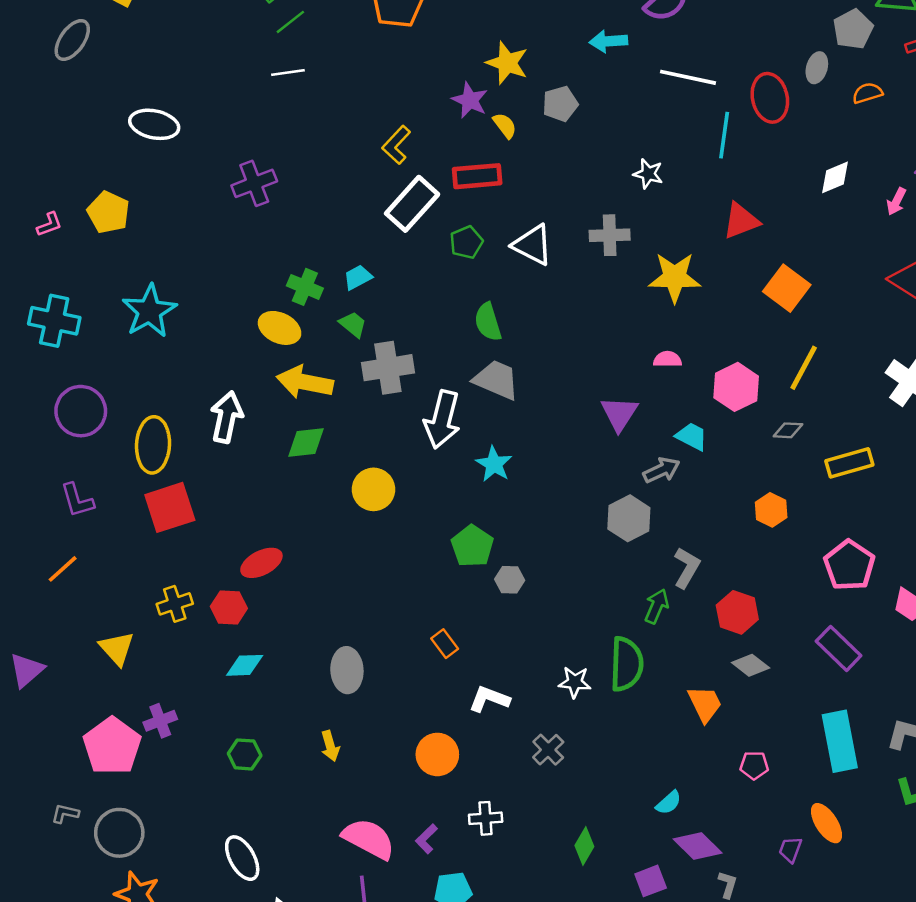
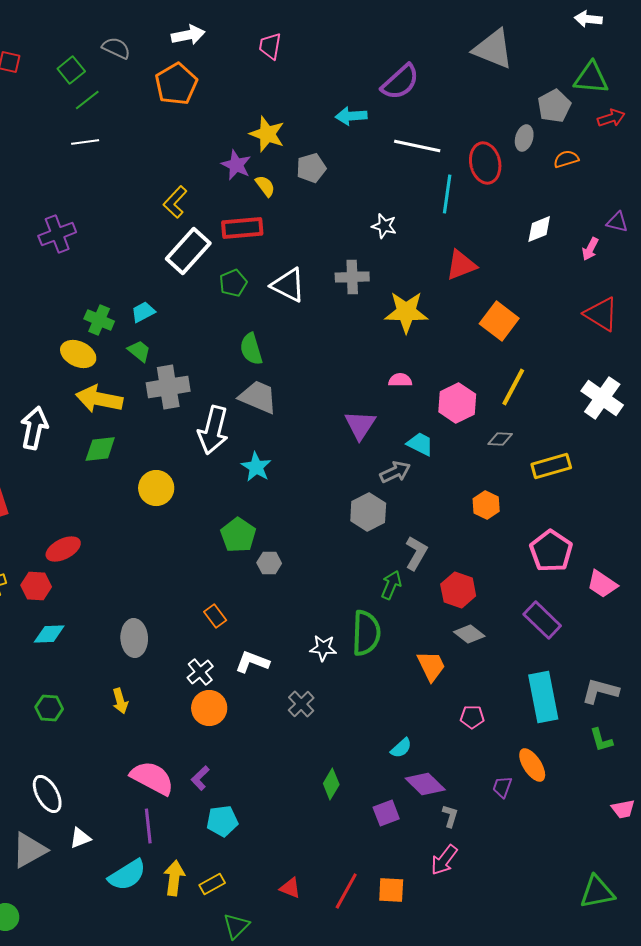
white cross: (486, 818) -> (200, 672), moved, turned -36

